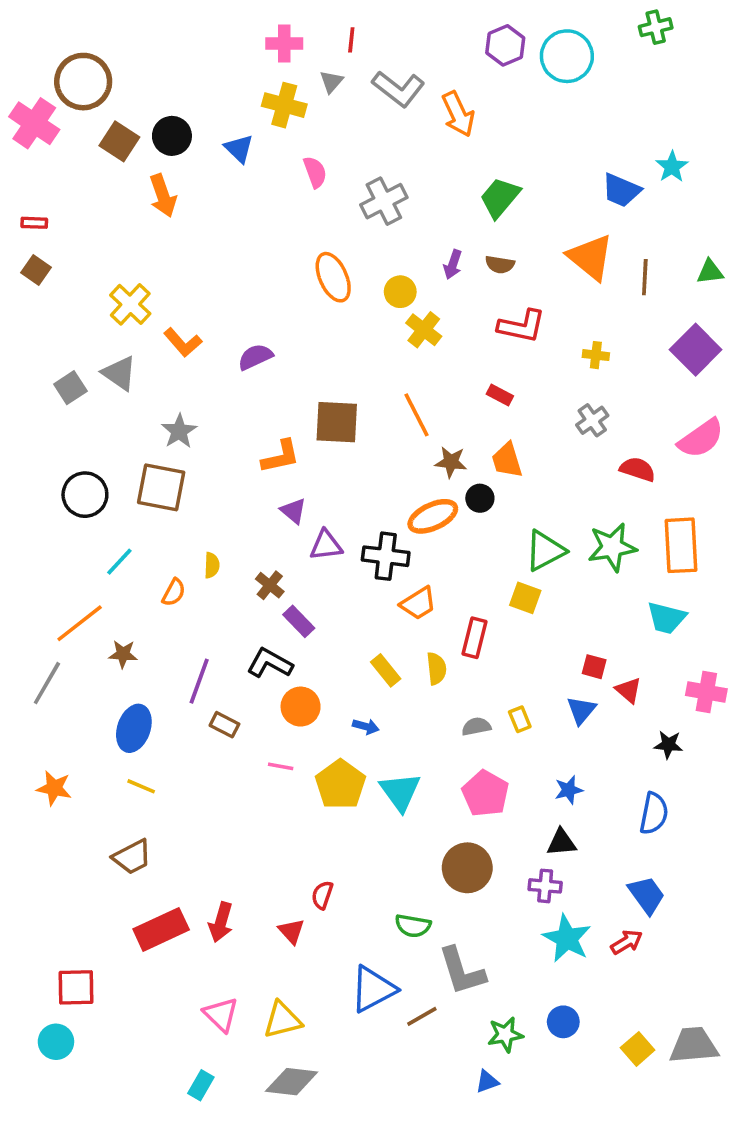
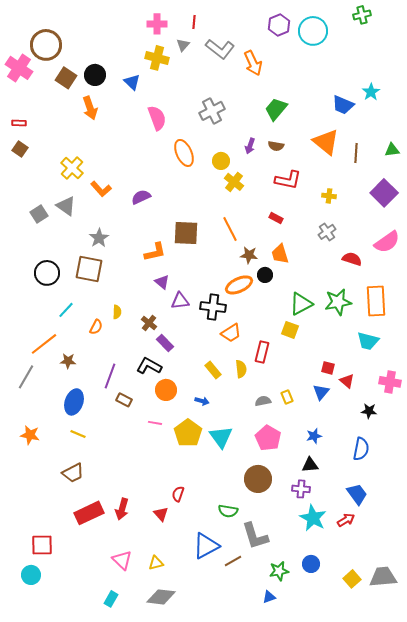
pink semicircle: (315, 172) -> (157, 118), moved, size x1.4
yellow triangle: (282, 1020) -> (156, 563), size x0.7

